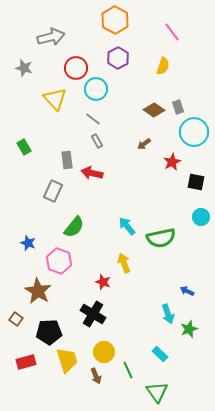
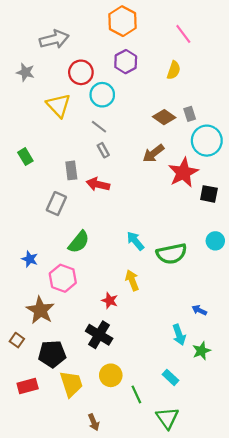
brown arrow: (144, 144) -> (153, 153), size x1.5
red star: (172, 162) -> (183, 173), size x1.6
cyan circle: (201, 217) -> (215, 241), moved
brown arrow: (96, 376) -> (94, 422), moved

